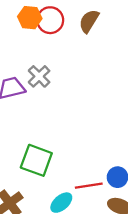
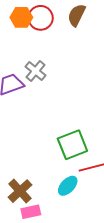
green square: (36, 160) -> (72, 145), moved, turned -36

